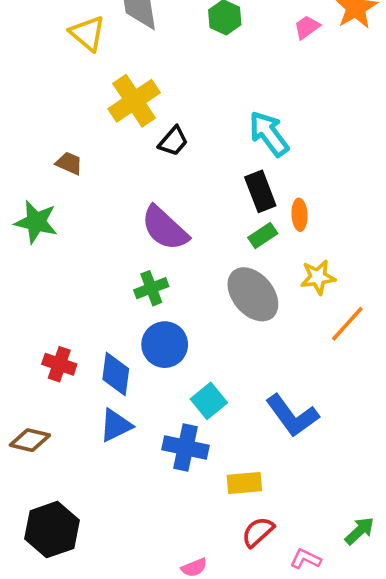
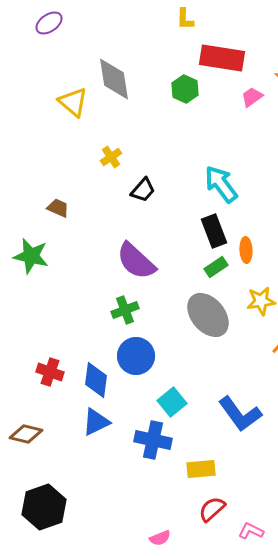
yellow cross: (134, 101) -> (111, 157), size x0.5

